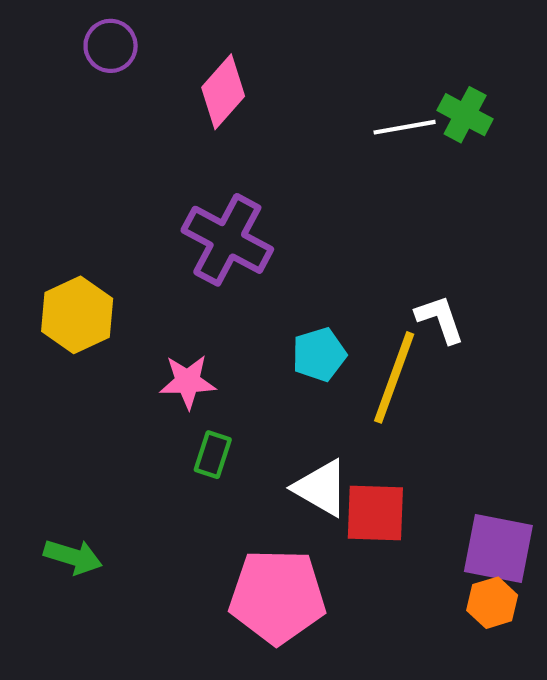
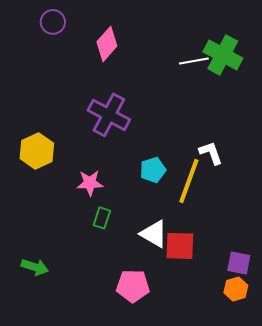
green cross: (465, 115) -> (223, 55), size x1.5
purple square: (498, 548) -> (239, 263), size x0.7
pink pentagon: (277, 596) -> (133, 286), size x0.7

